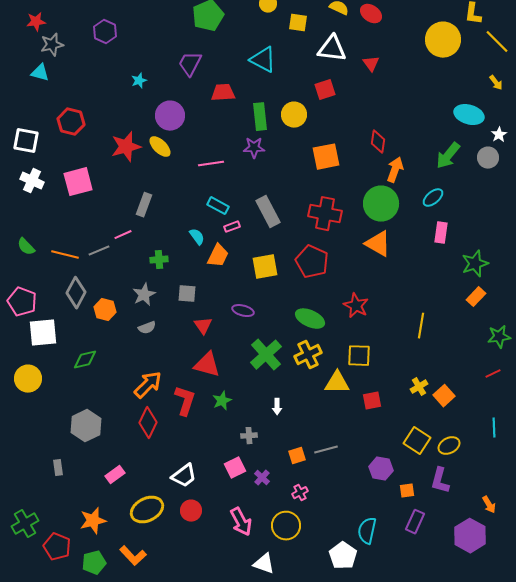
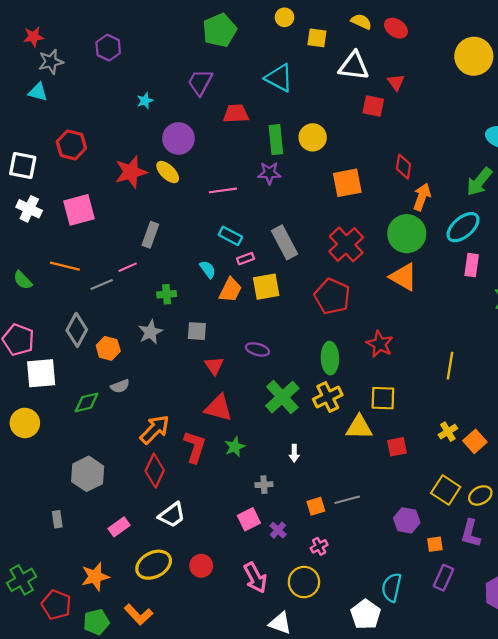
red square: (325, 90) -> (373, 106), moved, turned 30
cyan ellipse: (433, 198) -> (463, 227), size x1.5
red cross: (325, 214) -> (346, 244), turned 36
orange line: (65, 255) -> (65, 266), moved
yellow square: (265, 267) -> (266, 287), moved
green ellipse: (310, 319) -> (330, 358), turned 64
gray semicircle: (147, 328) -> (120, 386), moved
white trapezoid: (184, 476) -> (172, 515), moved

